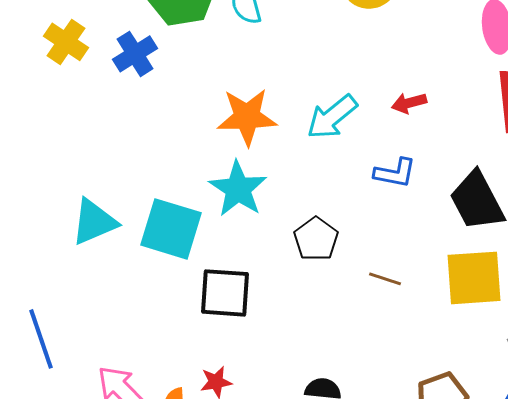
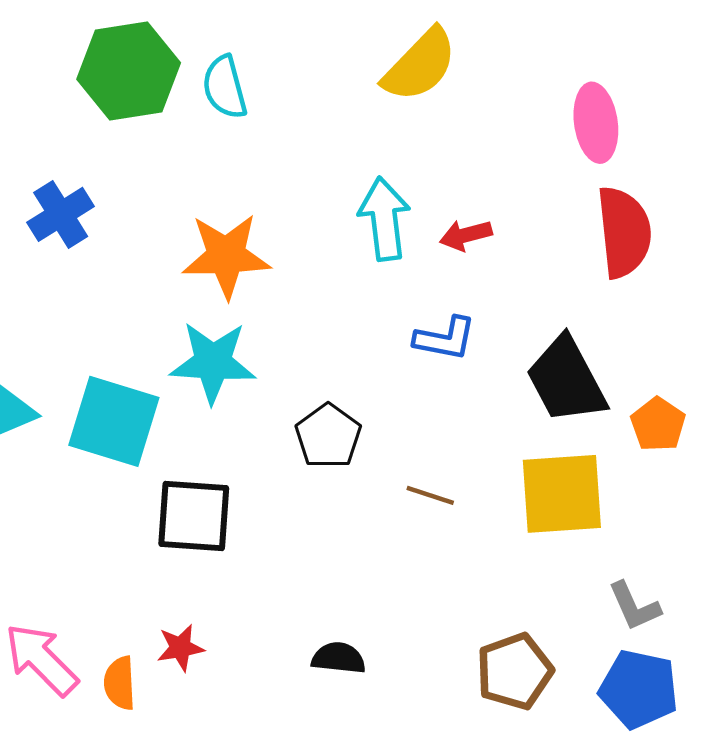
blue cross: (135, 54) -> (61, 214), moved
cyan arrow: (332, 117) -> (384, 219), moved, turned 122
cyan star: (238, 189) -> (213, 362), turned -30

